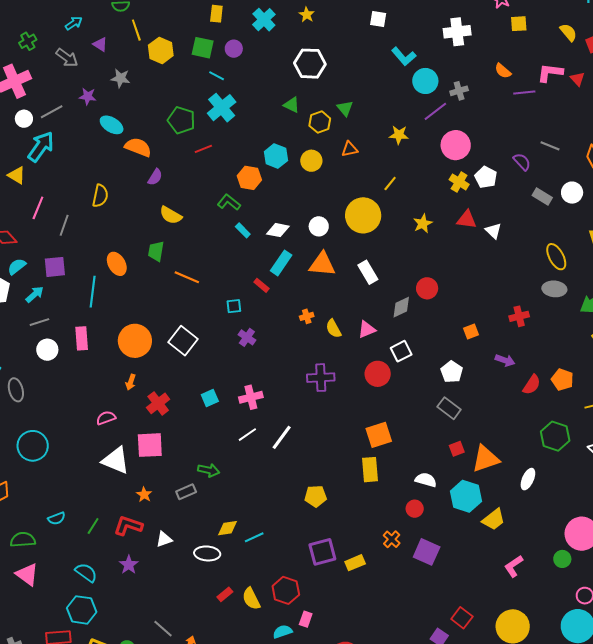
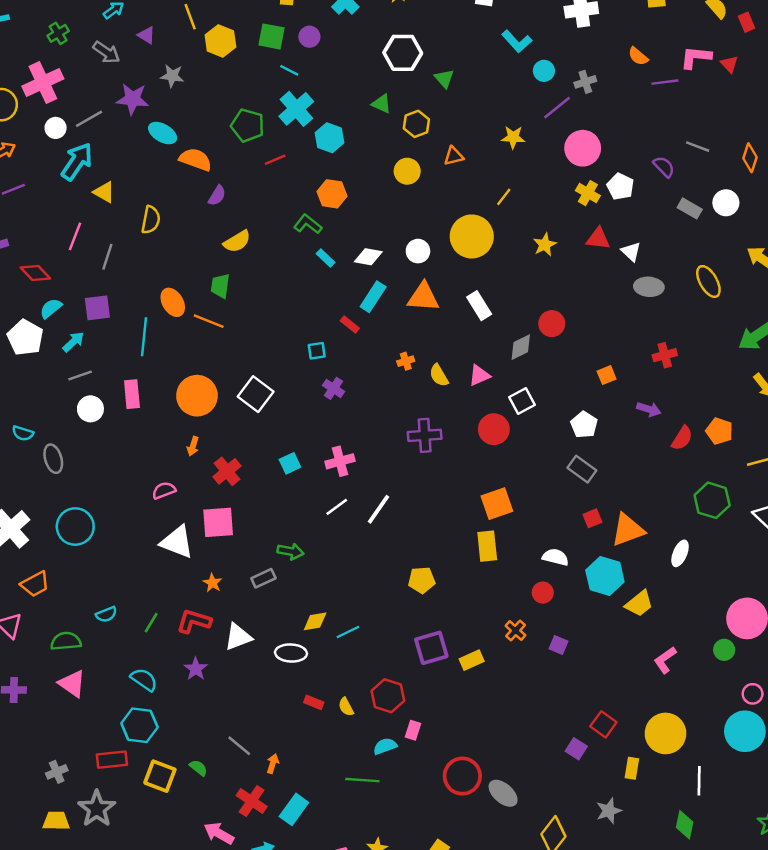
cyan circle: (425, 81) -> (544, 71), size x0.7
purple star: (88, 96) -> (133, 99), size x1.5
green triangle: (345, 108) -> (444, 79), moved
cyan hexagon: (276, 156) -> (329, 138), moved
yellow triangle: (17, 175) -> (104, 192), moved
yellow semicircle: (171, 215) -> (237, 241), turned -60
orange line: (187, 277) -> (209, 321), moved
gray ellipse: (554, 289) -> (649, 287), moved
white triangle: (164, 539) -> (238, 637), size x1.4
purple square: (427, 552) -> (558, 645), size x0.6
red rectangle: (225, 594) -> (314, 702), turned 63
yellow semicircle: (251, 599) -> (346, 707), size x0.7

